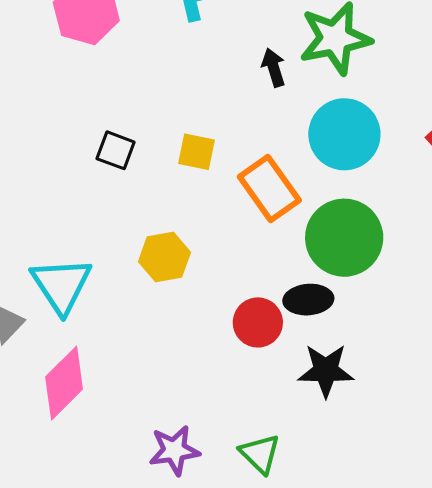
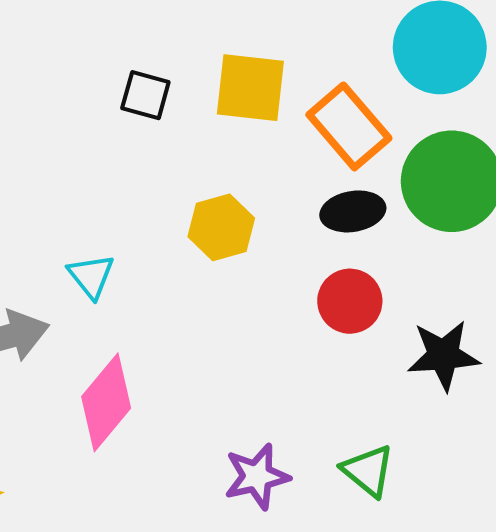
yellow square: (196, 152) -> (250, 88), size x1.5
cyan triangle: (61, 285) -> (91, 276), size x0.6
black ellipse: (308, 300) -> (353, 211), moved

